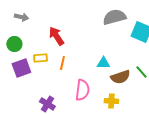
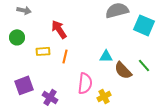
purple square: (21, 68) -> (24, 85), moved
brown semicircle: (120, 77) -> (123, 70), turned 66
yellow cross: (111, 101) -> (104, 96), moved, turned -32

